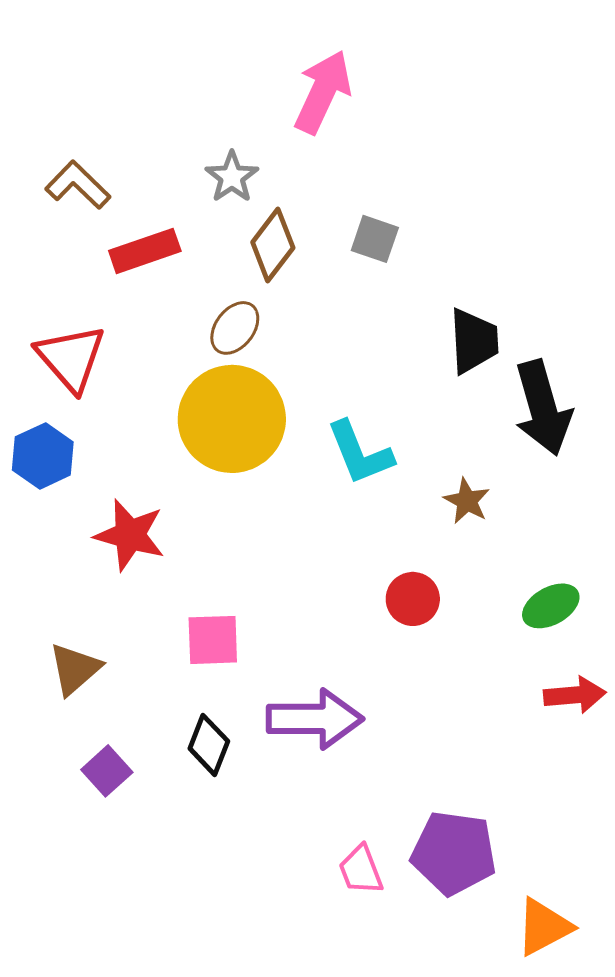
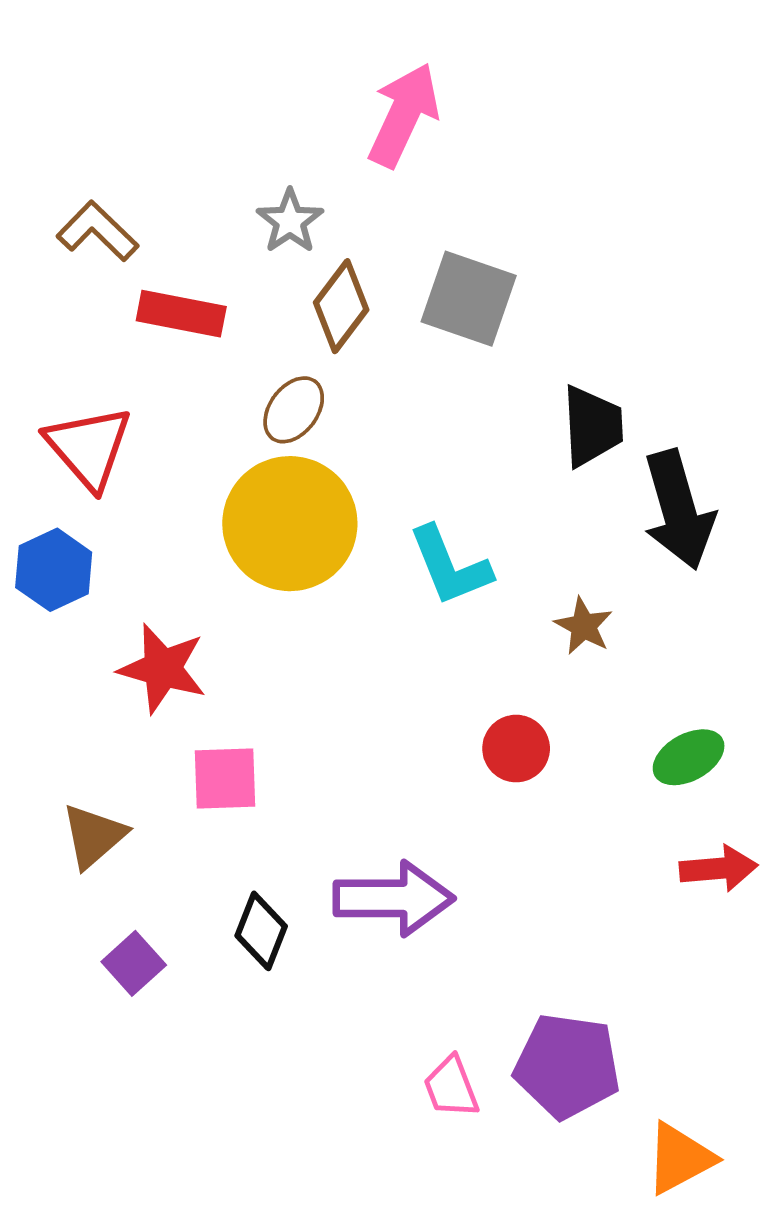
gray square: (375, 239) -> (469, 299), size x1.6
red rectangle: (145, 251) -> (181, 314), turned 30
pink square: (213, 640) -> (225, 778), moved

